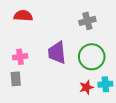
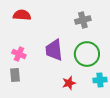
pink cross: (20, 57) -> (19, 54), turned 32
red star: (86, 87) -> (69, 83), moved

